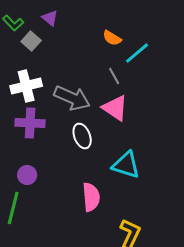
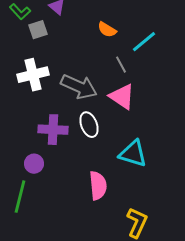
orange semicircle: (112, 38) -> (107, 30), moved
gray square: (31, 41) -> (38, 30), turned 30
purple cross: (30, 123) -> (53, 130), moved

